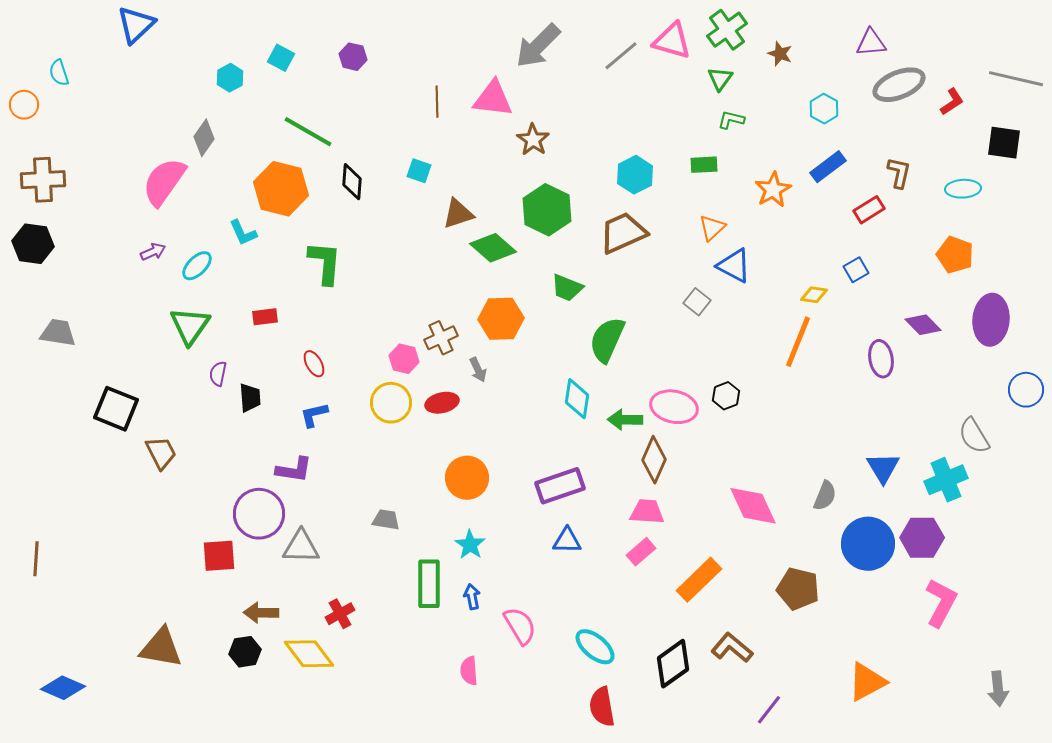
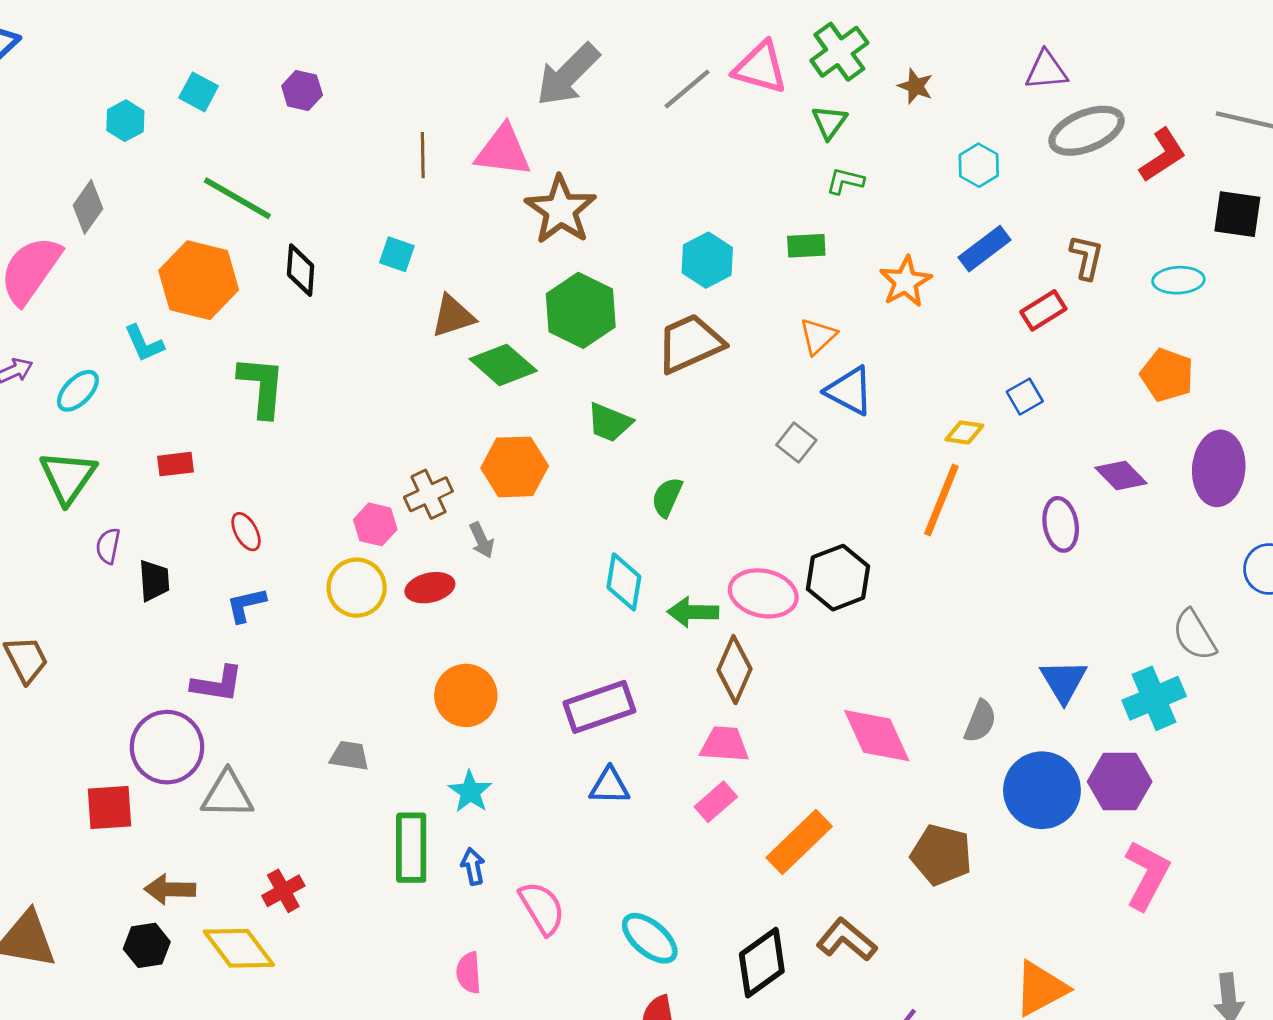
red L-shape: (952, 102) -> (1163, 155), size x1.4
brown star: (533, 140) -> (561, 210), size x1.5
green semicircle: (607, 340) -> (667, 497), size x0.6
black hexagon: (726, 396) -> (838, 578), size x1.6

